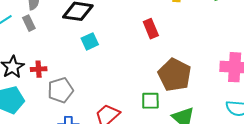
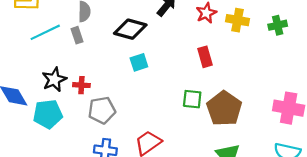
green square: (150, 101) -> (192, 99), moved

